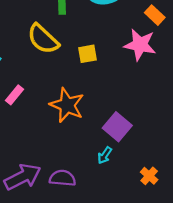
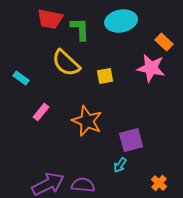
purple square: (117, 127) -> (131, 140), turned 35

